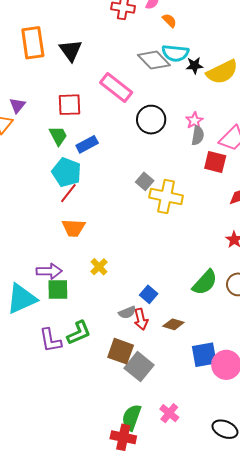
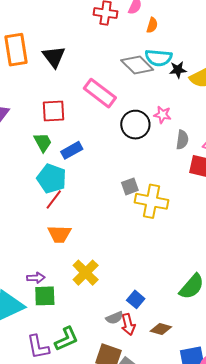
orange semicircle: (169, 21) -> (152, 25), turned 63
pink star: (194, 121) -> (163, 115), moved, turned -30
gray square: (145, 181) -> (130, 186), turned 30
yellow cross: (99, 267) -> (86, 273), size x1.5
purple arrow: (49, 271) -> (36, 278), size x0.7

